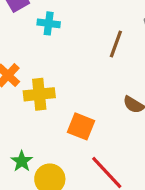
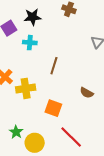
brown line: (116, 44) -> (54, 66), moved

